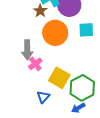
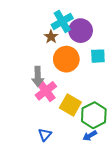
pink cross: (35, 64) -> (46, 91), size x1.5
blue triangle: (43, 97) -> (45, 135), moved

